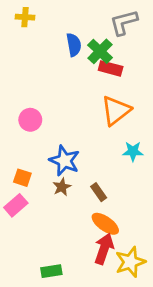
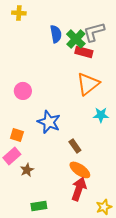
gray L-shape: (124, 22) -> (94, 32), moved
brown star: (62, 187) -> (27, 170), moved
yellow star: (130, 262) -> (104, 207), moved, size x0.7

